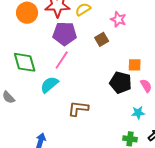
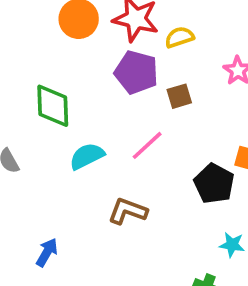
brown square: (102, 39) -> (179, 96), moved
pink line: (62, 60) -> (147, 145), moved

